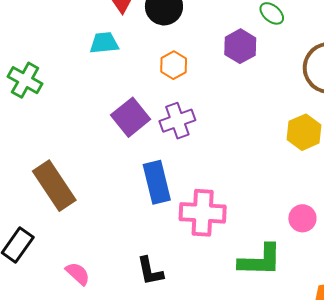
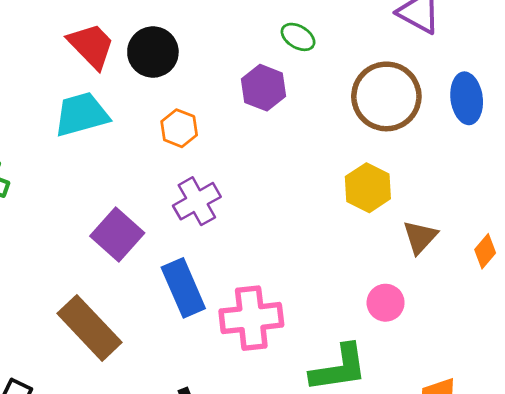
cyan trapezoid: (104, 43) -> (81, 114), size x1.4
purple square: (131, 117) -> (117, 234), moved
brown rectangle: (54, 186) -> (89, 328), moved

